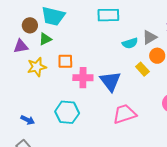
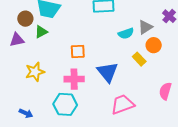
orange square: (65, 61) -> (78, 51), moved
yellow star: (37, 67) -> (35, 72), moved
pink cross: (83, 78) -> (74, 79), moved

